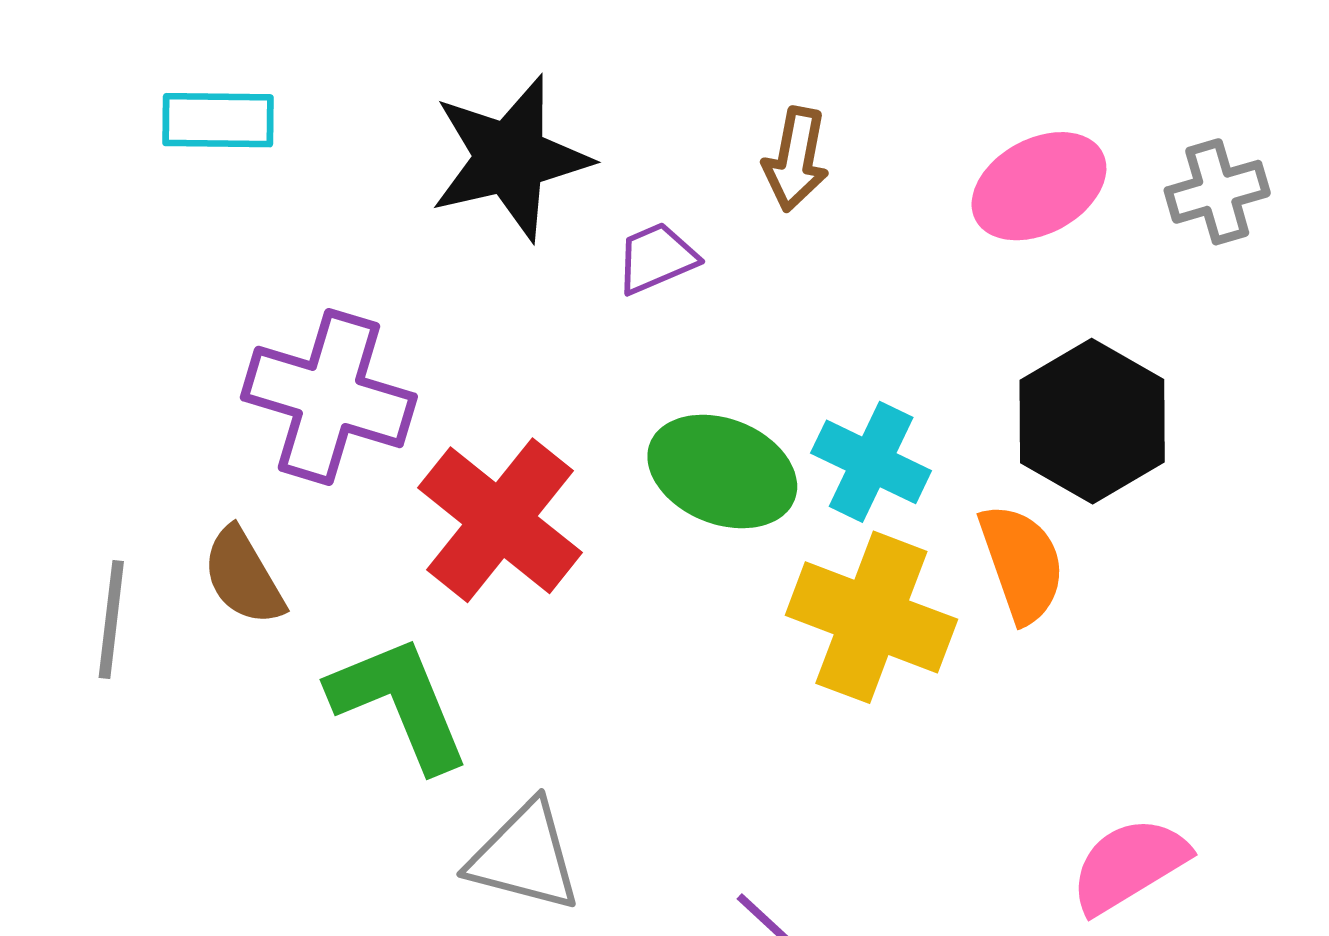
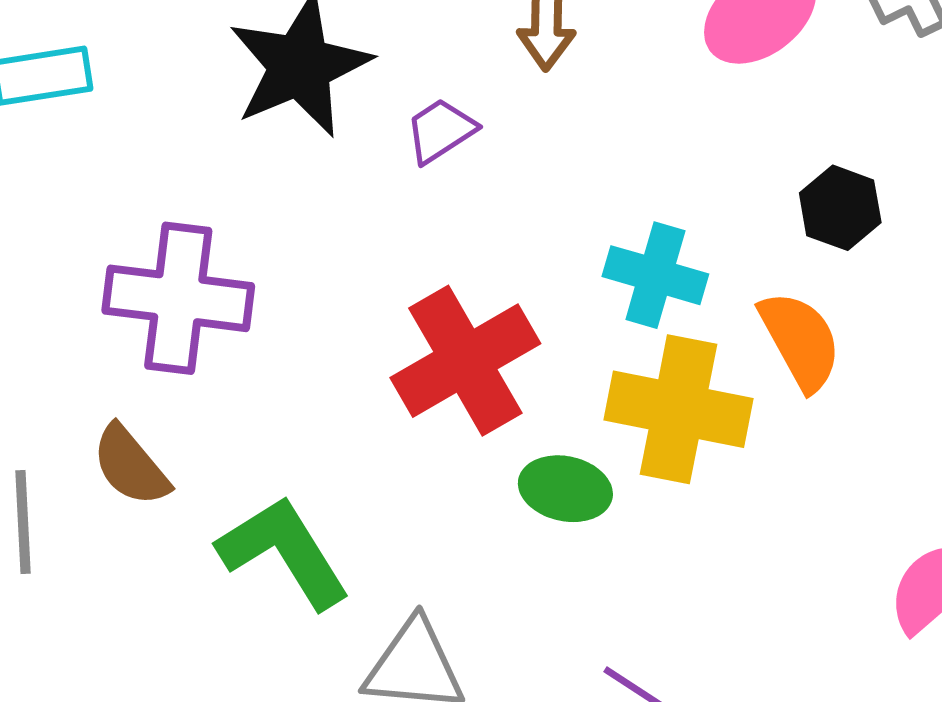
black hexagon: (1092, 421) -> (840, 208), size x0.6
green ellipse: (722, 471) -> (565, 489), moved, size x0.7
red cross: (500, 520) -> (465, 361), moved, turned 31

